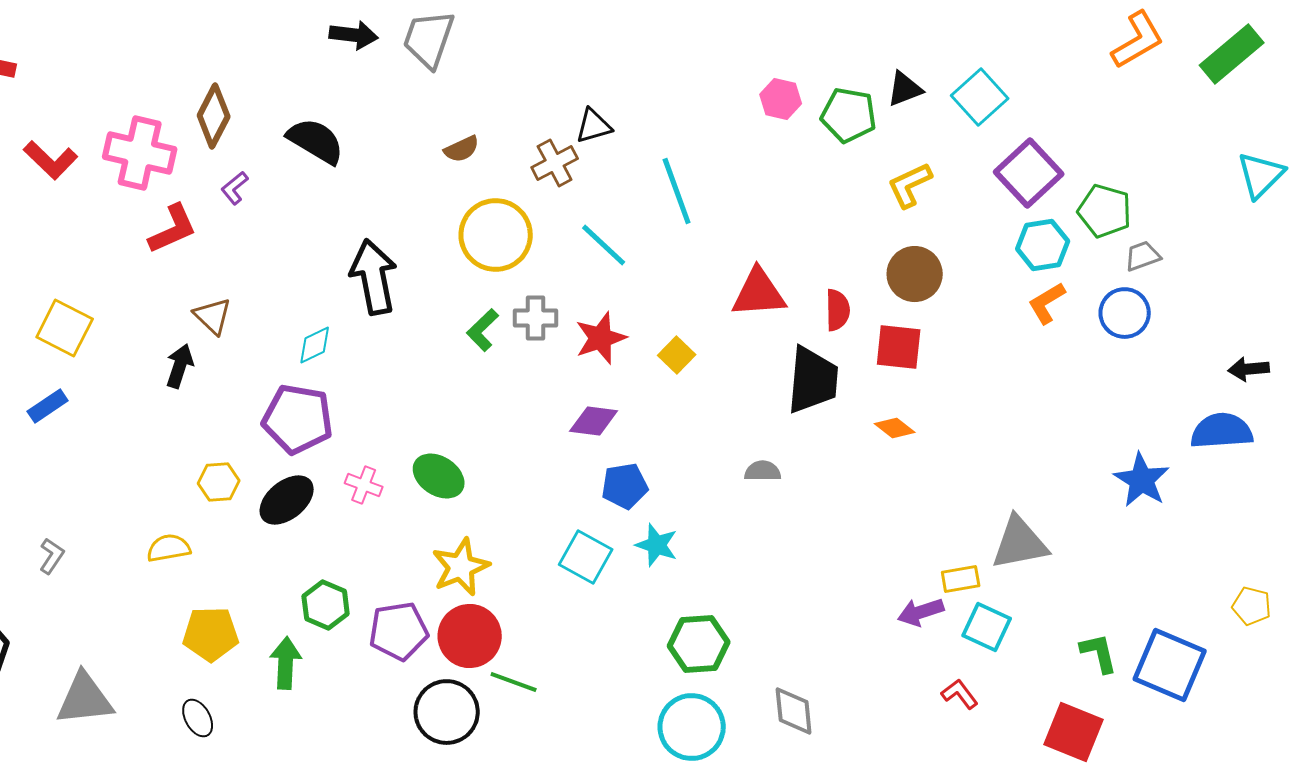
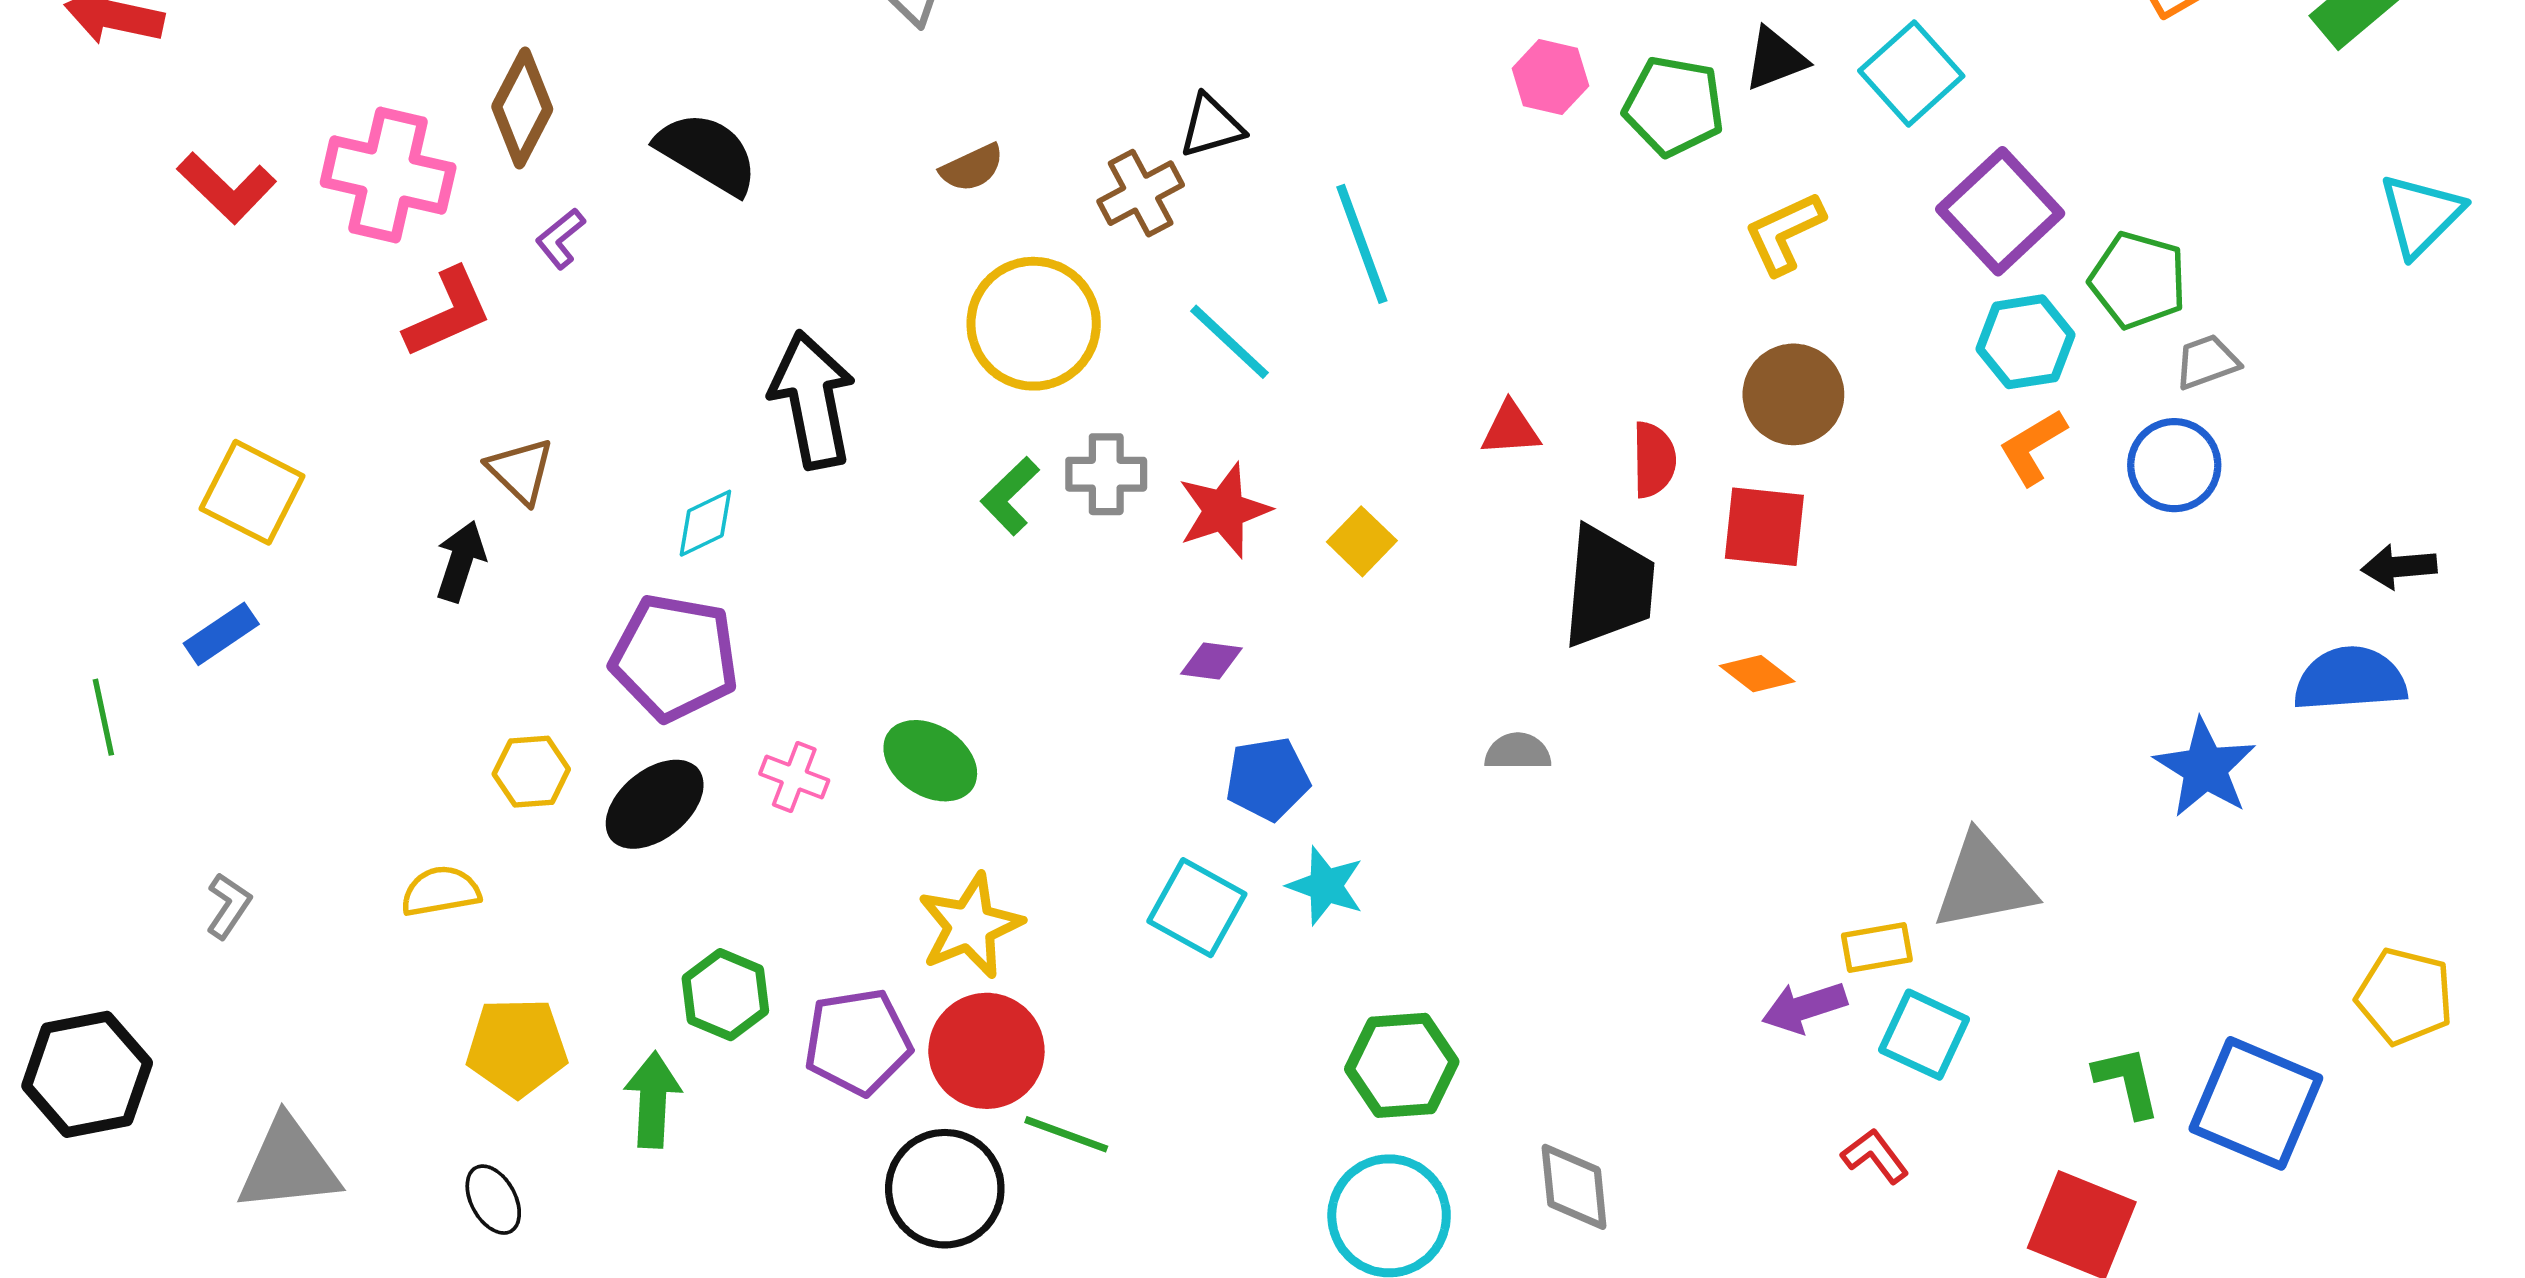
red triangle: (759, 293) -> (1511, 429), size x0.6
purple diamond: (594, 421) -> (1211, 661), size x0.7
yellow pentagon: (1252, 606) -> (2405, 996), size x1.4

